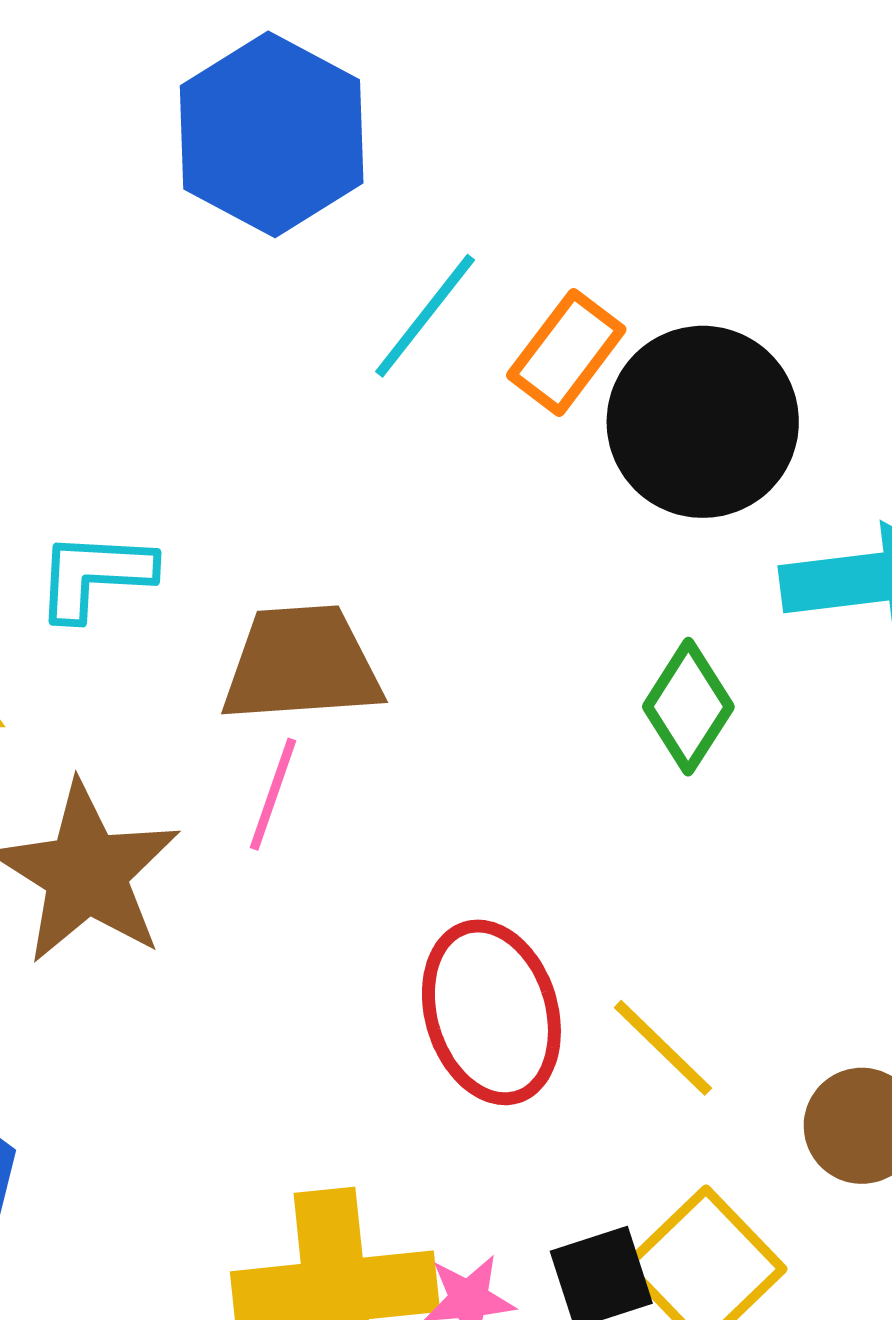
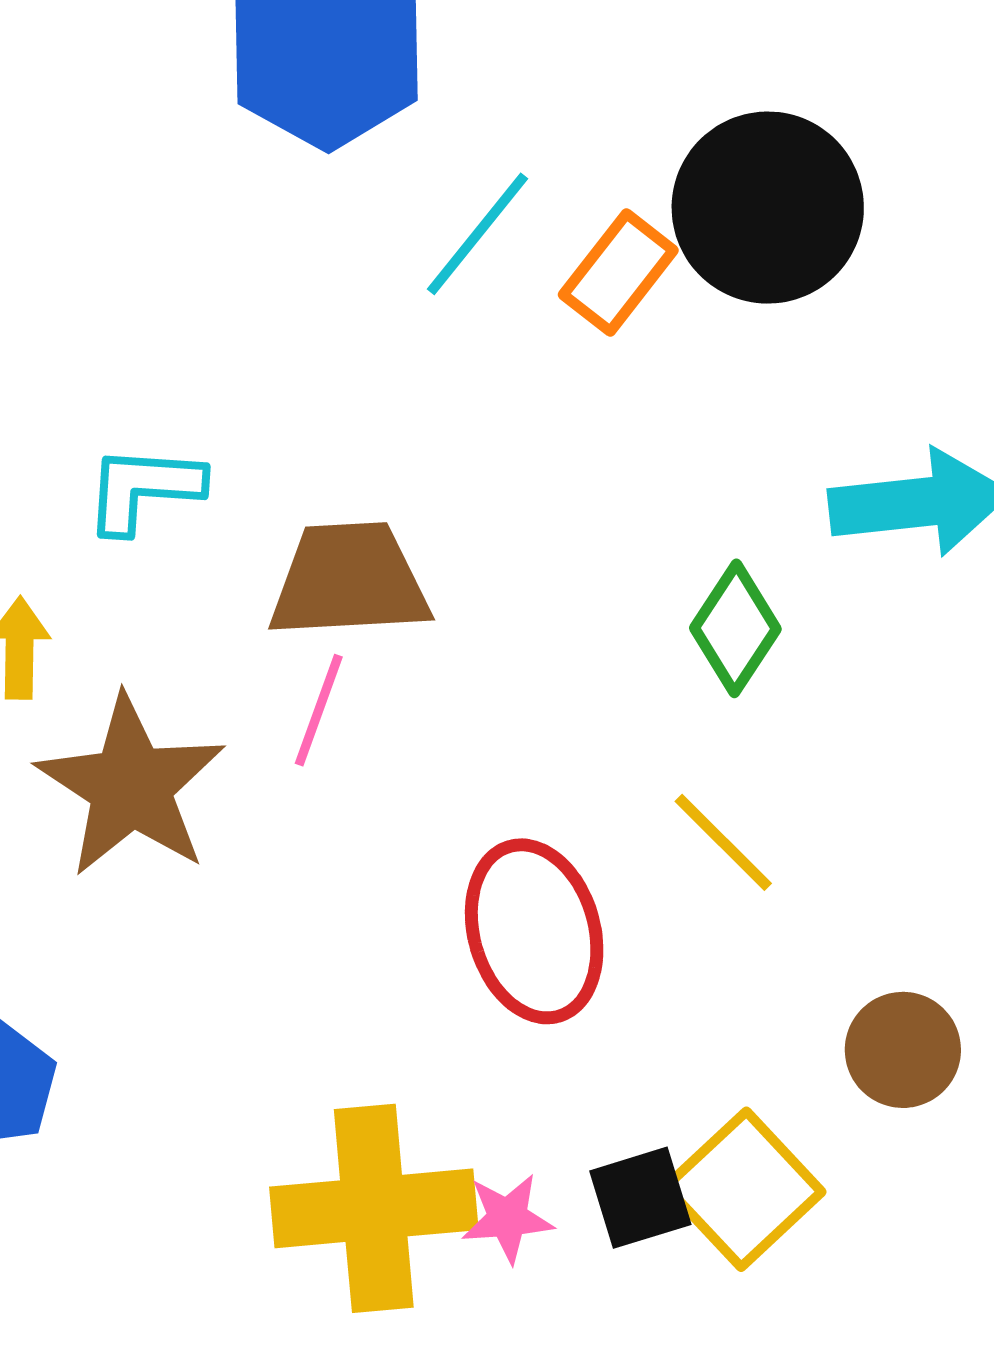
black circle: (703, 422) -> (768, 208), moved
yellow line: (663, 1048) -> (723, 842), moved

